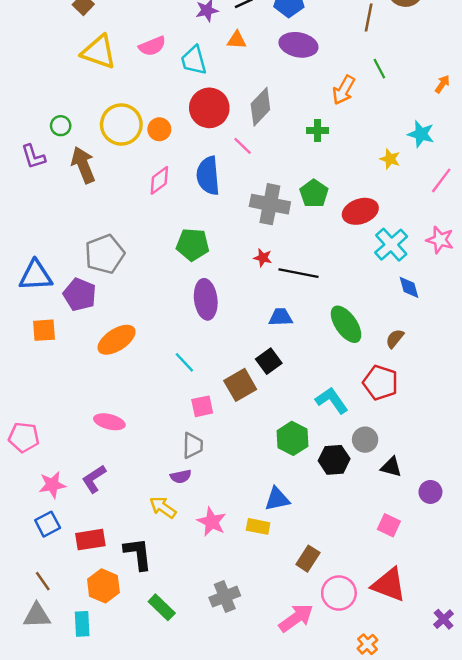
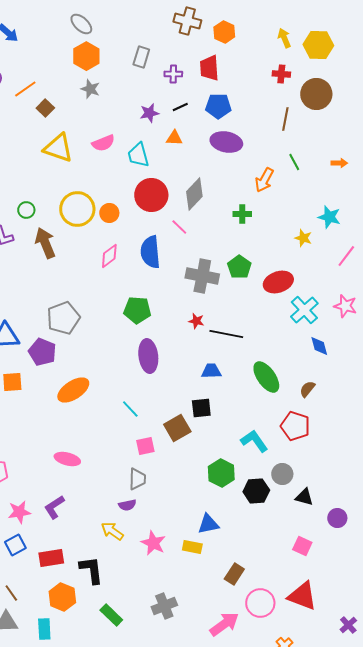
orange arrow: (442, 84) -> (339, 163), moved, turned 56
black square: (269, 361) -> (201, 408), turned 30

